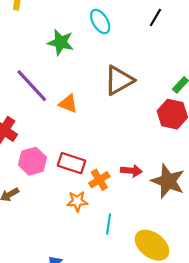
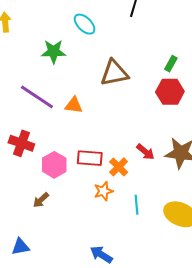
brown triangle: (119, 80) -> (114, 73), turned 32
red arrow: (131, 171) -> (146, 152), turned 48

